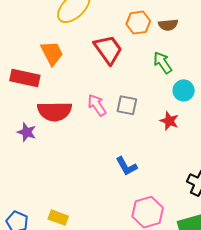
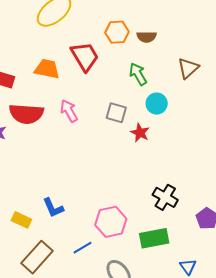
orange trapezoid: (52, 53) -> (47, 69), moved, turned -56
gray square: (127, 105) -> (116, 113), moved
blue L-shape: (126, 166) -> (53, 208), moved

